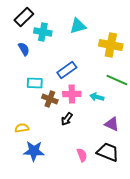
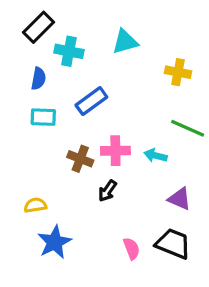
yellow cross: (111, 45) -> (178, 72), size x0.7
blue semicircle: (24, 49) -> (38, 79), turned 40
blue rectangle: (67, 70) -> (91, 101), moved
cyan rectangle: (35, 83) -> (43, 117), moved
blue star: (34, 151) -> (55, 242), turned -30

